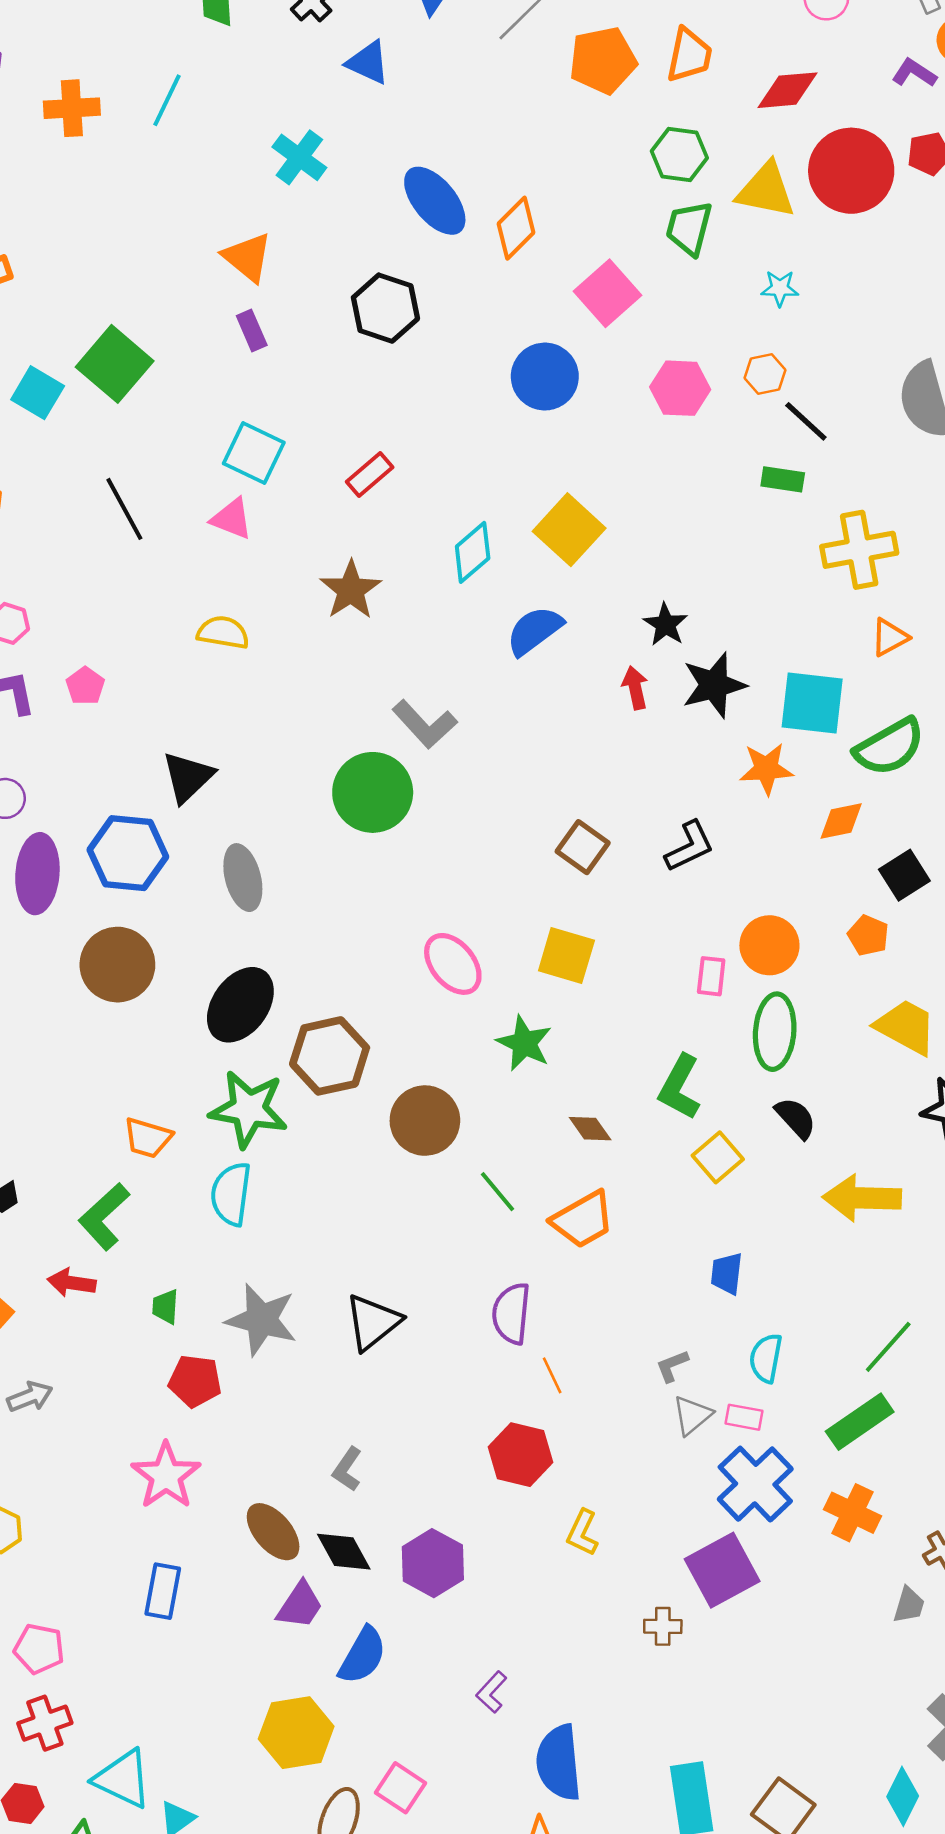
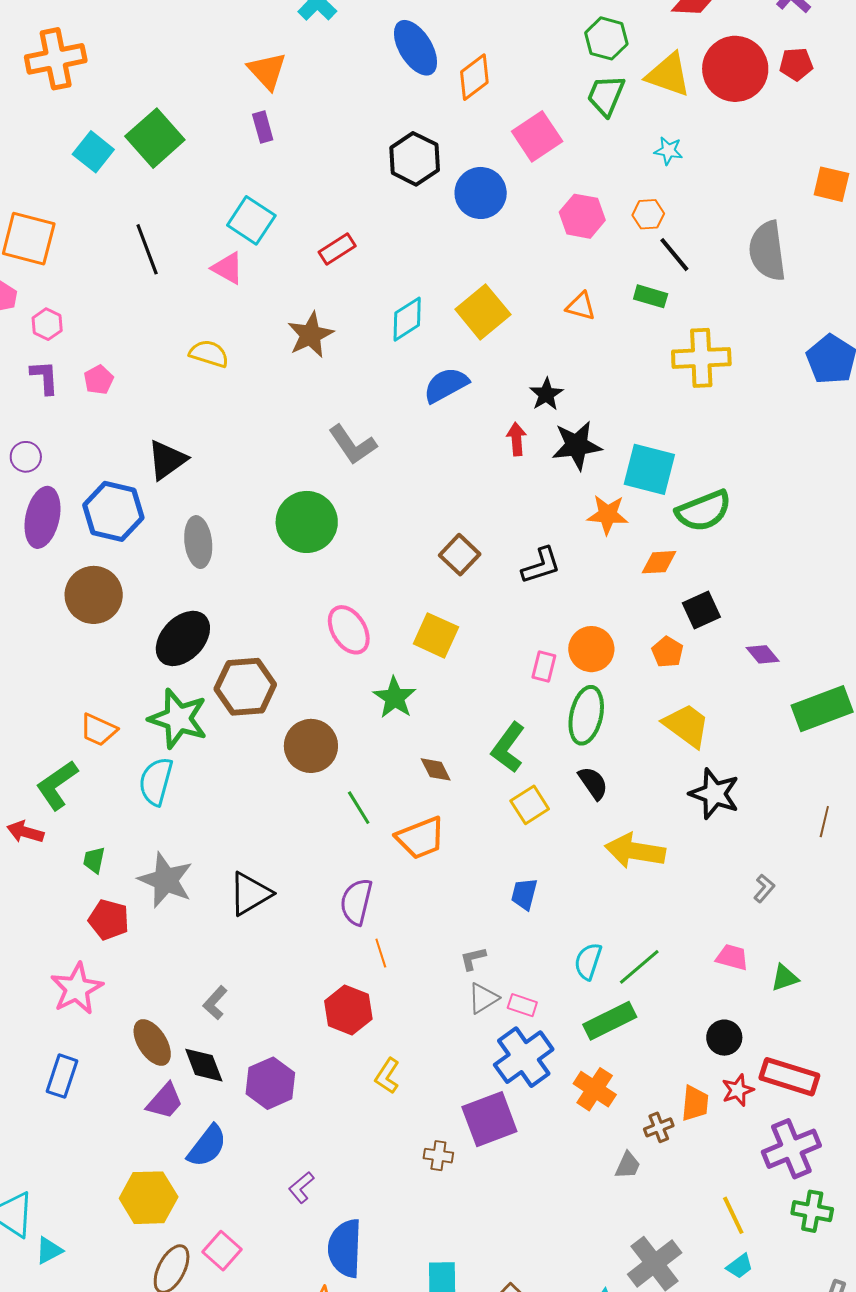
black hexagon: (385, 308) -> (415, 159), moved
orange triangle: (890, 637) -> (581, 306), moved, turned 36
green circle: (373, 792) -> (307, 522), moved
cyan semicircle: (766, 1358) -> (588, 961), moved

